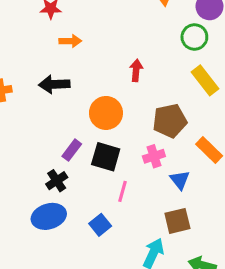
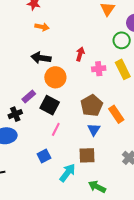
black arrow: (54, 84) -> (41, 58), moved
brown pentagon: (170, 121) -> (92, 105), moved, turned -30
pink cross: (154, 156) -> (99, 69), moved
blue square: (100, 225) -> (44, 156), moved

